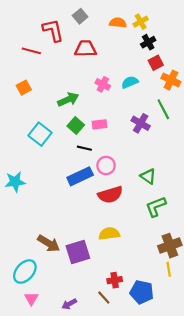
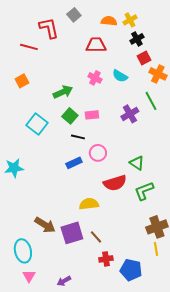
red trapezoid: (85, 49) -> (96, 45), moved
cyan semicircle: (130, 82) -> (120, 76), turned -126
purple cross: (141, 123) -> (130, 114), turned 30
blue rectangle: (80, 176) -> (74, 163), size x0.7
red semicircle: (110, 195) -> (115, 183), moved
yellow semicircle: (109, 234) -> (89, 204), moved
cyan ellipse: (25, 272) -> (23, 251), turned -55
brown line: (104, 297) -> (96, 237), moved

